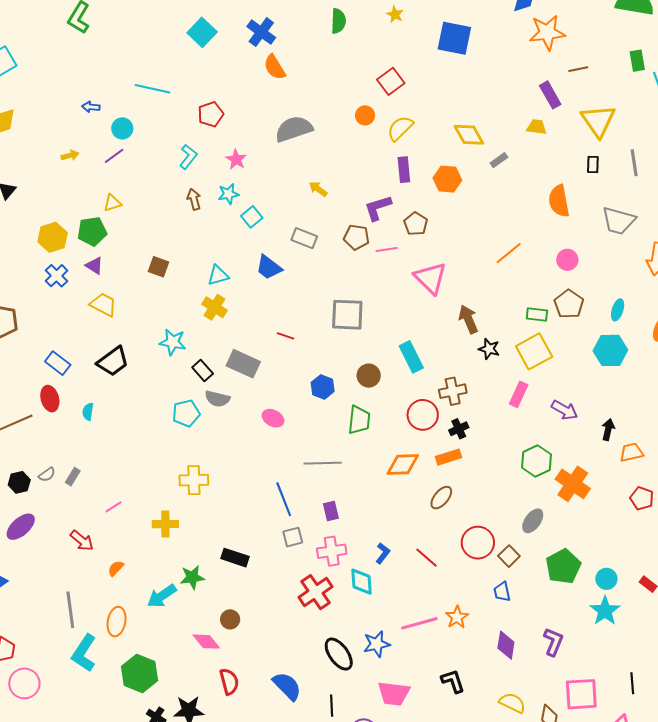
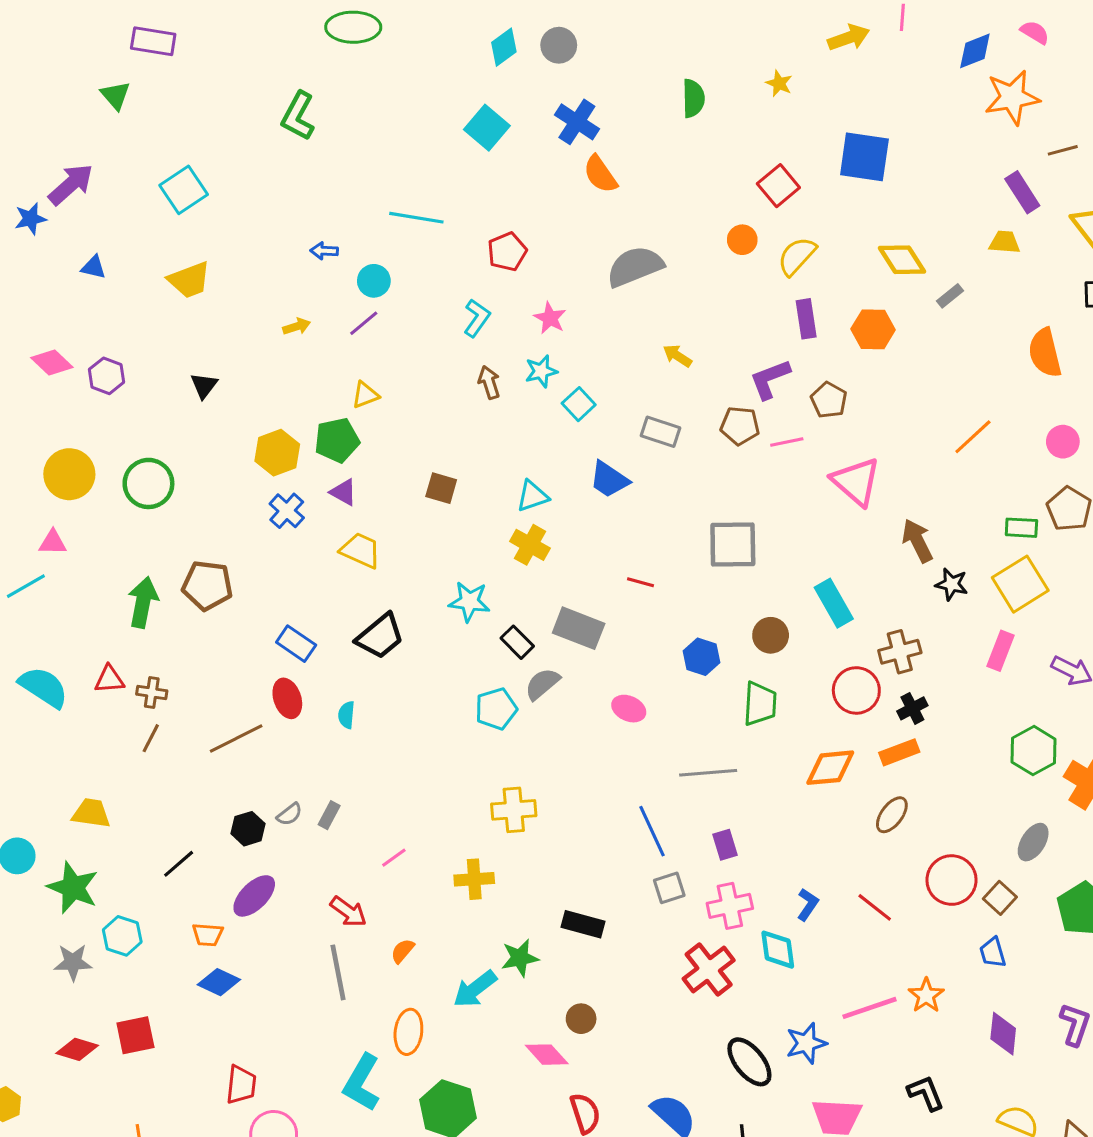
blue square: (454, 38) -> (864, 157), moved
gray semicircle: (217, 399) -> (542, 684), turned 130
gray line: (70, 610) -> (338, 972), moved

